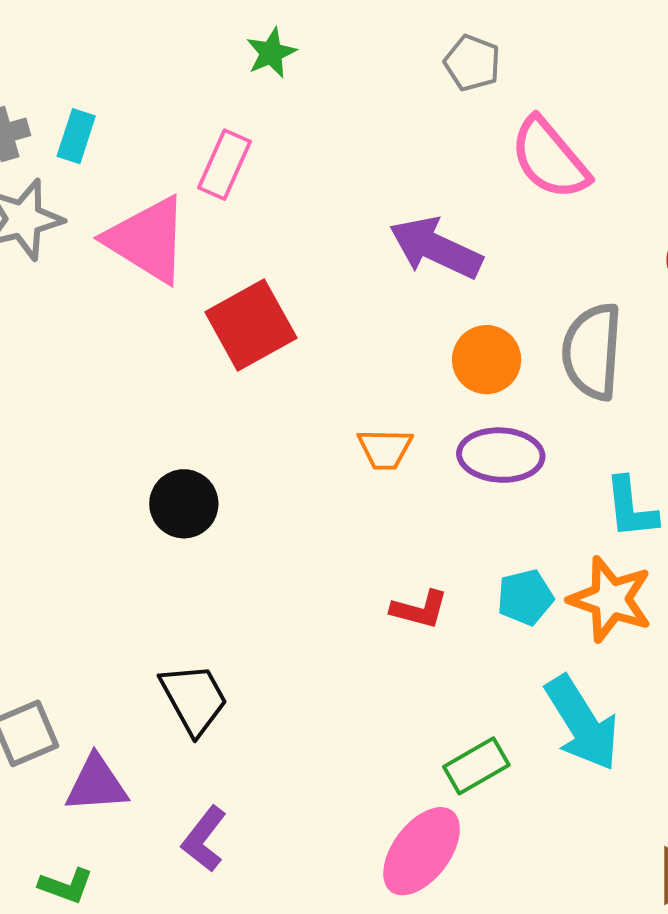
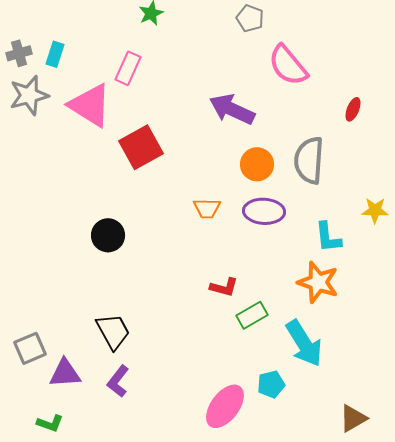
cyan pentagon: (525, 597) -> (271, 384), moved
green rectangle: (476, 766) -> (252, 315), moved
purple L-shape: (204, 839) -> (118, 381), moved

